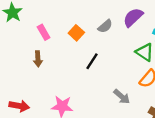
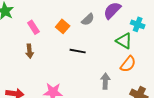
black line: (92, 61) -> (78, 51), turned 70
gray arrow: (122, 97) -> (105, 81), turned -126

